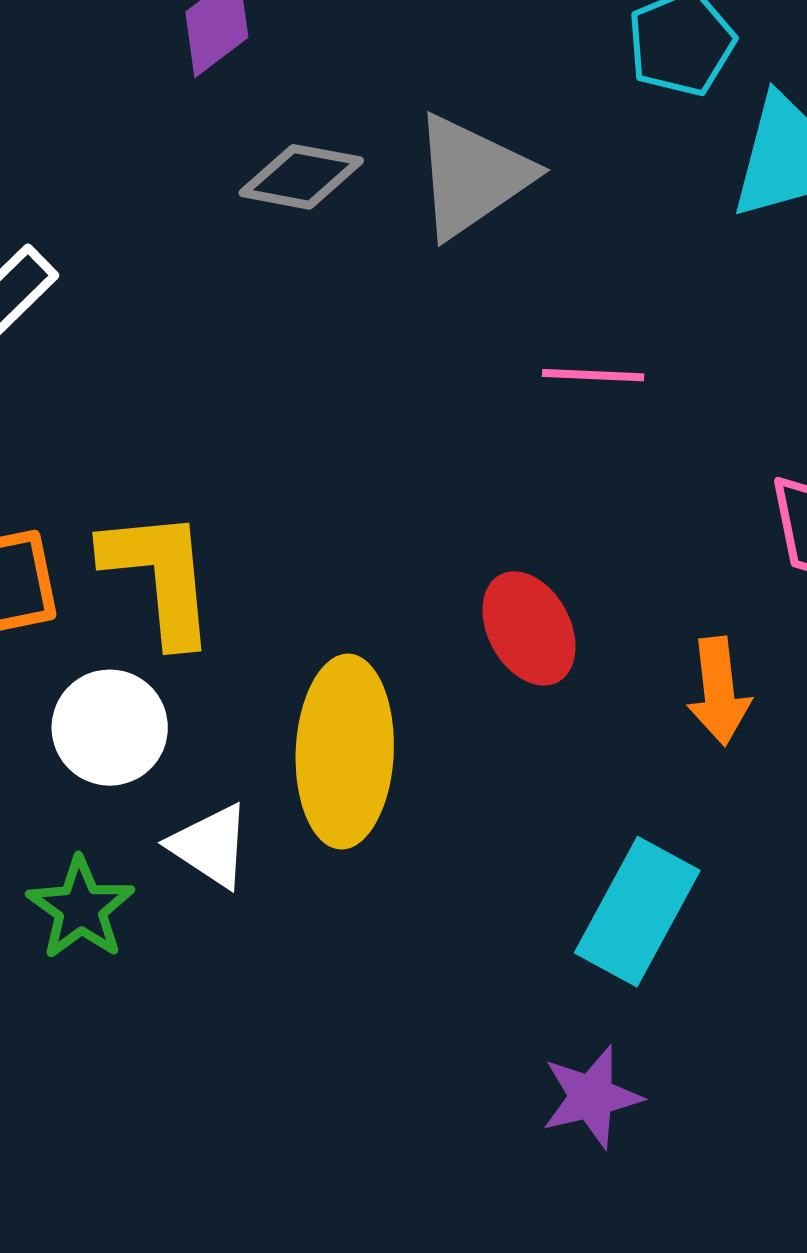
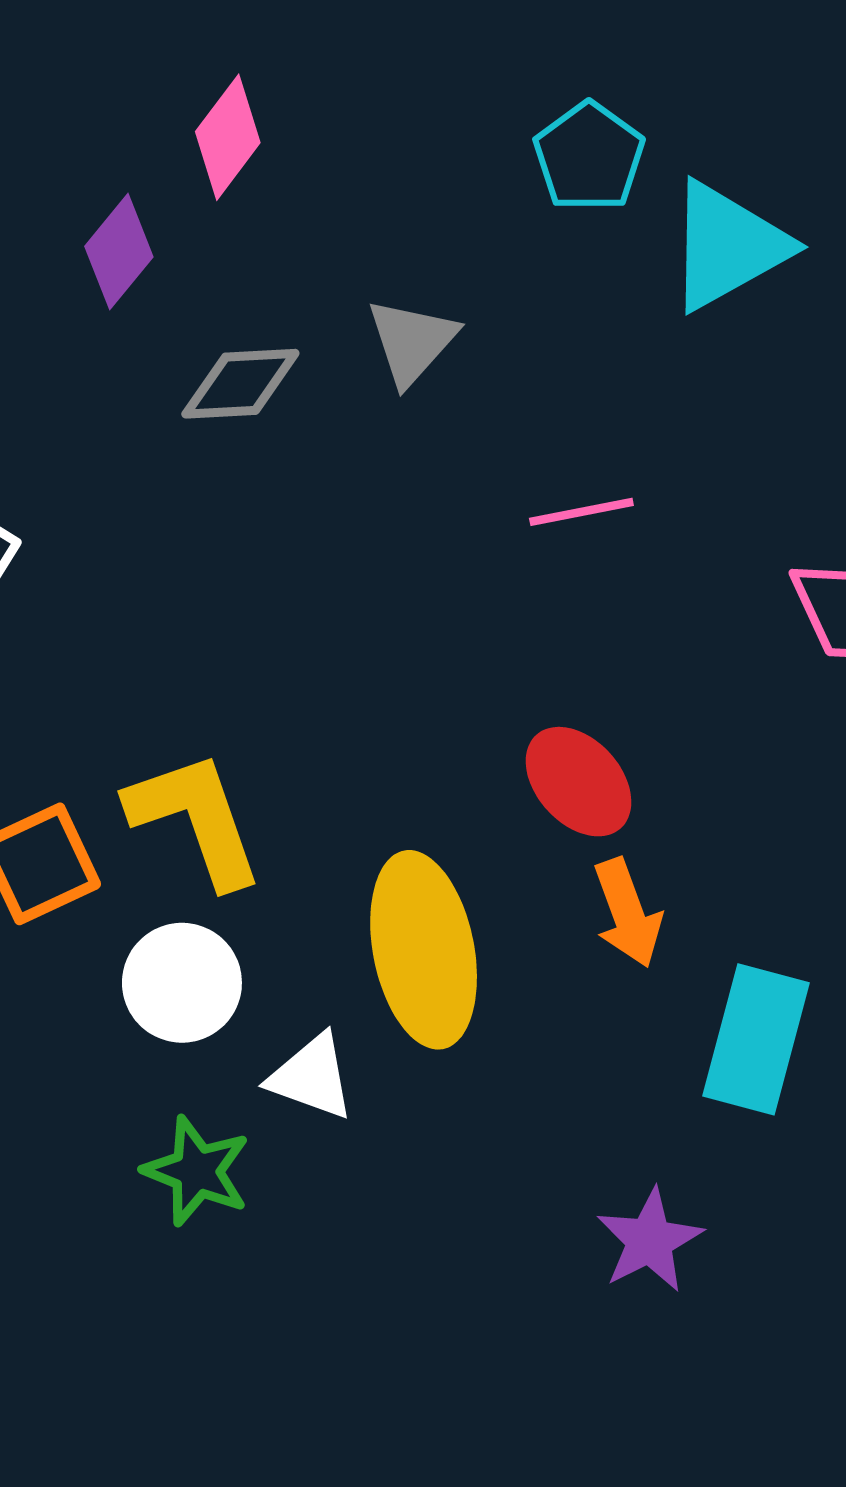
gray triangle: (472, 176) -> (412, 342), size x0.7
orange arrow: (719, 691) -> (628, 913), moved
purple star: (591, 1097) -> (650, 1241), moved

